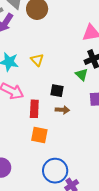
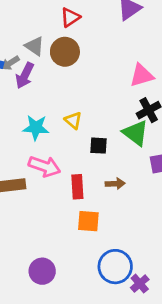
green triangle: (82, 75) -> (136, 133), size x1.5
black square: (57, 91) -> (98, 146), moved

